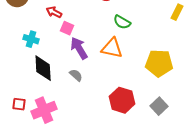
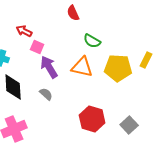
yellow rectangle: (177, 12) -> (146, 60), moved
yellow pentagon: (159, 63) -> (118, 68), moved

